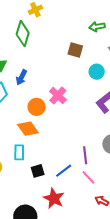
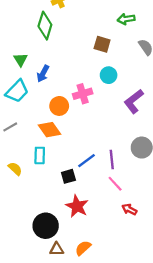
cyan circle: (97, 72) -> (109, 75), moved
pink cross: (58, 95) -> (83, 94), turned 30
black square: (38, 171) -> (68, 176), moved
blue line: (64, 171) -> (87, 161), moved

